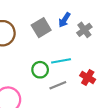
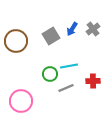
gray cross: (84, 30) -> (93, 29), moved
red cross: (88, 77) -> (93, 81), turned -32

